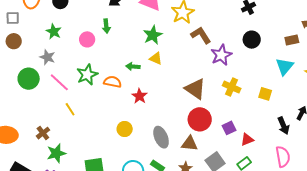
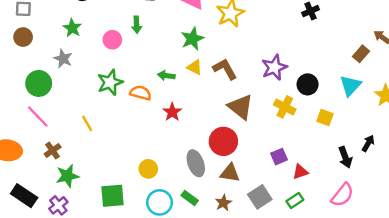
brown L-shape: (201, 35) -> (225, 69), moved
black circle: (252, 40) -> (308, 84), moved
brown rectangle: (292, 40) -> (361, 54), turned -40
pink line: (59, 82) -> (38, 116), moved
red circle: (200, 119) -> (223, 141), moved
yellow circle: (125, 129) -> (148, 169), moved
pink semicircle: (283, 157) -> (342, 195), turned 45

